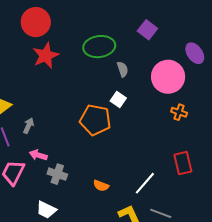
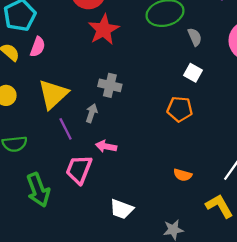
orange pentagon: (95, 120) -> (180, 109), moved, size x0.7
gray cross: (57, 174) -> (110, 85), moved

